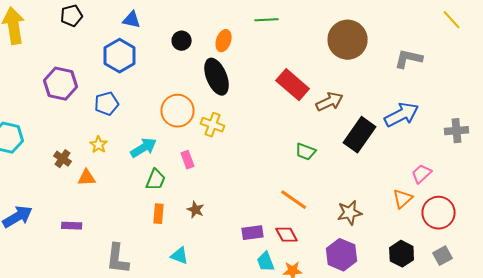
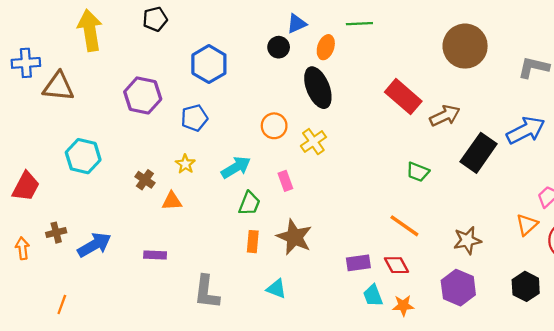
blue triangle: (132, 20) -> (297, 24), moved, turned -36
green line: (267, 20) -> (359, 24), moved
orange circle: (178, 111) -> (274, 126), size x0.7
yellow cross: (213, 125) -> (313, 142), turned 35
brown star: (196, 210) -> (294, 237), size x1.8

